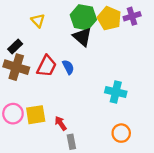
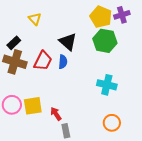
green hexagon: (83, 17) -> (105, 41), moved
black triangle: (82, 37) -> (68, 42), moved
blue semicircle: (68, 67) -> (63, 62), turned 32

